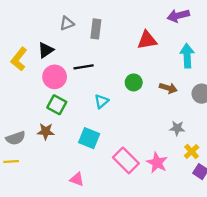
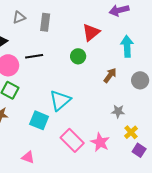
red triangle: (147, 40) -> (91, 32), turned -30
green circle: (134, 82) -> (78, 56), moved
brown arrow: (168, 88) -> (110, 75), turned -70
cyan triangle: (101, 101) -> (60, 100), moved, size x1.6

